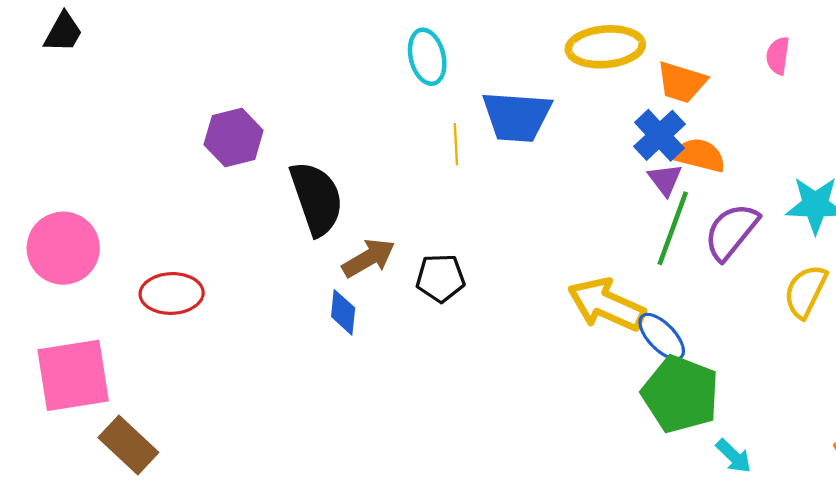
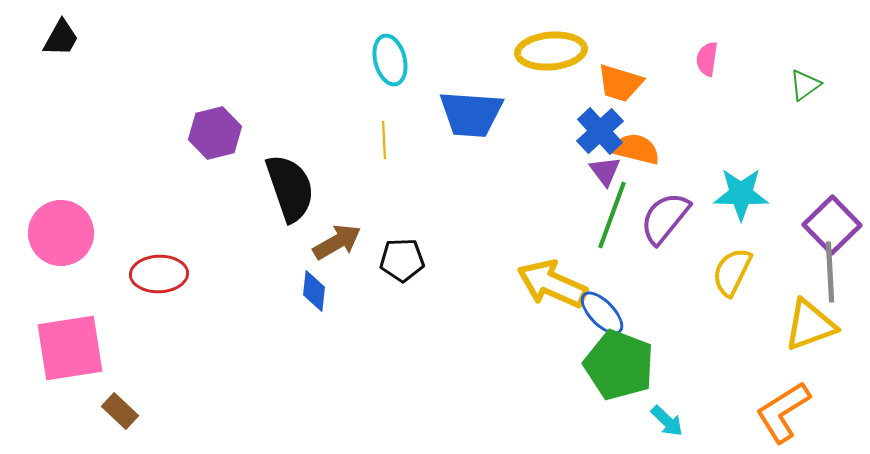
yellow line: (456, 144) -> (384, 140), moved
brown rectangle: (128, 445) -> (120, 411), size x0.7

